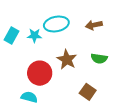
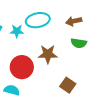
green semicircle: (99, 58) -> (79, 43), moved
brown star: (67, 59) -> (48, 54), turned -30

